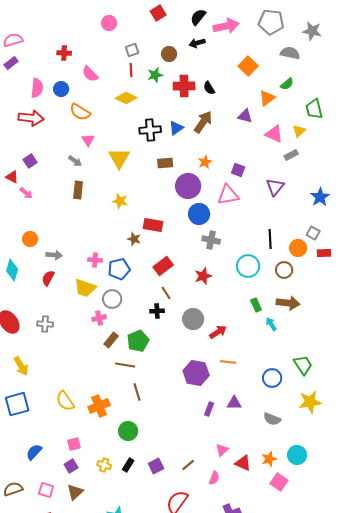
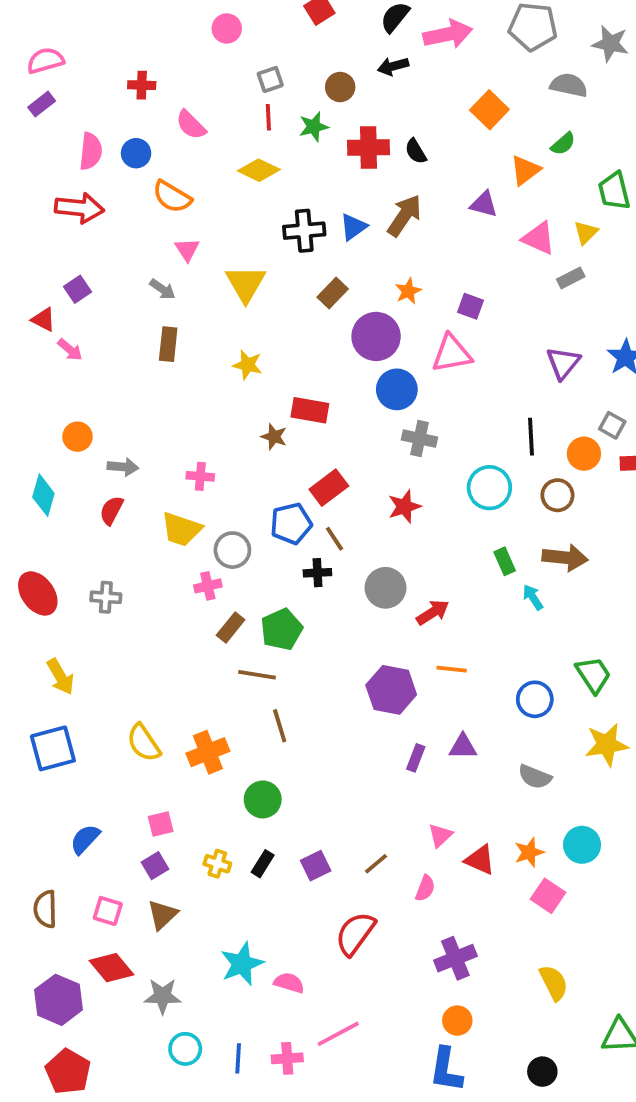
brown rectangle: (165, 163) -> (333, 293), turned -42
purple triangle: (275, 187) -> (563, 363), moved
blue pentagon: (119, 269) -> (291, 524), moved
brown semicircle: (13, 489) -> (45, 909), turned -72

